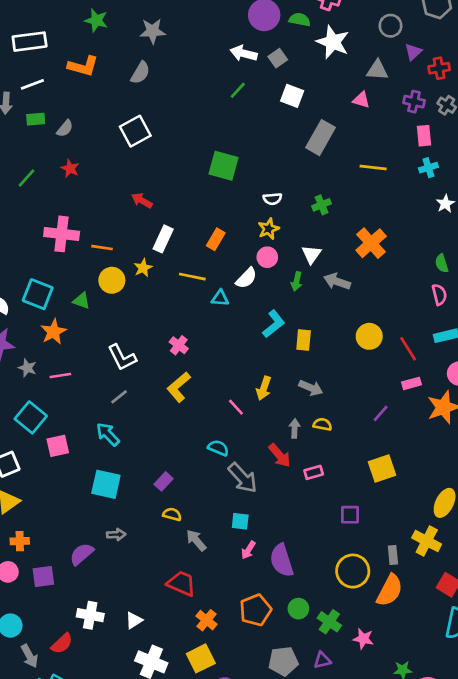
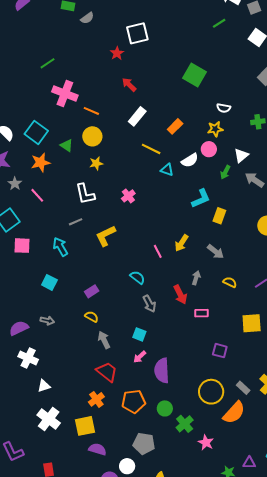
red star: (70, 168) -> (117, 53), moved
green line: (27, 178) -> (47, 63), moved
yellow star: (143, 268) -> (96, 163), moved
pink line: (60, 376) -> (37, 195), turned 42
yellow L-shape: (179, 387) -> (106, 236), moved
yellow semicircle: (322, 424) -> (230, 282), moved
gray arrow: (243, 478) -> (149, 304), size x0.7
cyan square: (106, 484) -> (49, 282), size x0.7
gray rectangle: (393, 555) -> (243, 388), turned -56
red trapezoid: (181, 583) -> (107, 372), moved
white cross: (90, 615) -> (28, 358), moved
purple triangle: (322, 660) -> (249, 463), moved

